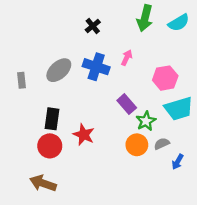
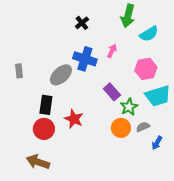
cyan semicircle: (179, 23) -> (149, 34), moved
gray ellipse: (59, 70) -> (61, 75), moved

